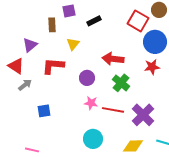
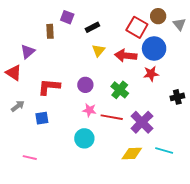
purple square: (69, 11) -> (67, 17), turned 32
yellow triangle: (73, 44) -> (99, 51), moved
red arrow: (113, 59) -> (126, 56), moved
red L-shape: (53, 66) -> (49, 87), moved
gray arrow: (25, 85) -> (18, 106), moved
cyan circle: (93, 139) -> (84, 138), moved

